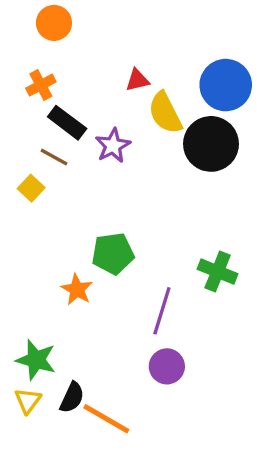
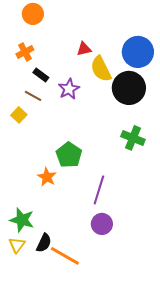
black rectangle: (67, 123) -> (41, 75), size x0.7
green pentagon: (113, 254) -> (69, 155), turned -30
green cross: (218, 272) -> (133, 138), moved

